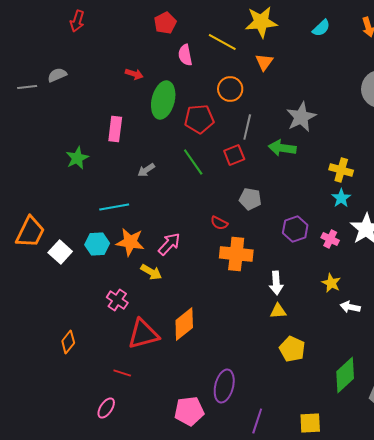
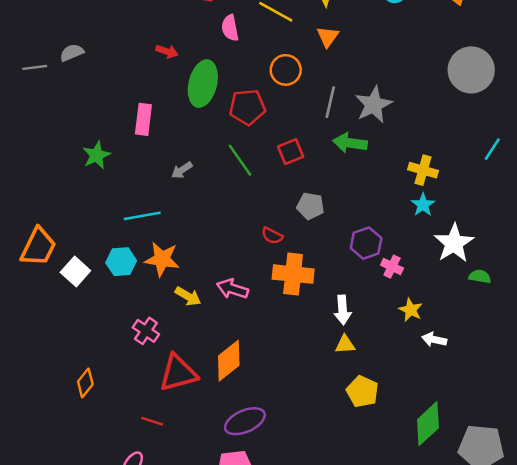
gray line: (247, 127) -> (330, 102), moved
pink cross: (330, 239) -> (392, 267), moved
pink arrow: (169, 244) -> (233, 289), moved, turned -115
purple ellipse: (224, 386) -> (245, 421), moved, turned 52

